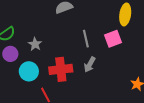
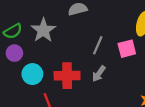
gray line: (86, 39) -> (98, 45), turned 30
gray star: (35, 44) -> (43, 30), moved, size x1.6

